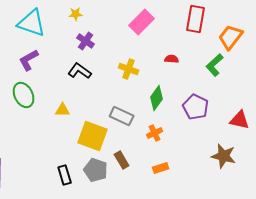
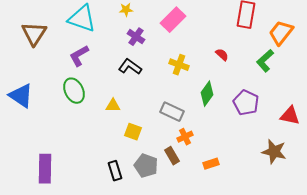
pink rectangle: (142, 22) -> (173, 20), moved
red semicircle: (172, 59) -> (222, 55), turned 40
orange cross: (155, 133) -> (185, 137), moved
yellow square: (93, 136) -> (133, 132), moved, size x0.6

